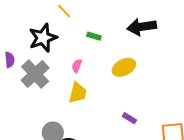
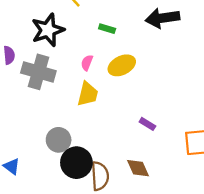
yellow ellipse: (124, 67) -> (122, 65), moved
gray cross: (35, 74) -> (38, 72), turned -32

